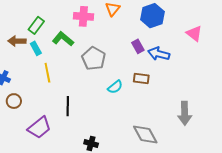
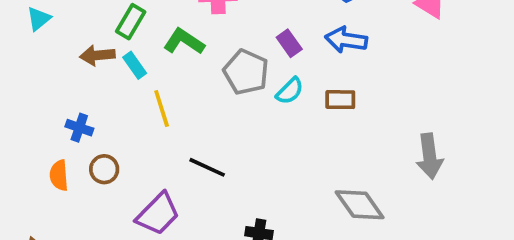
purple rectangle: (138, 46) -> (289, 43), moved
blue arrow: (159, 54) -> (346, 40), moved
cyan semicircle: (115, 87) -> (290, 91), moved
black line: (68, 106) -> (207, 167), turned -60

